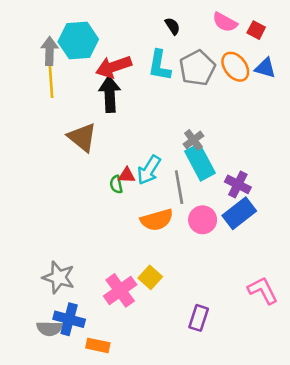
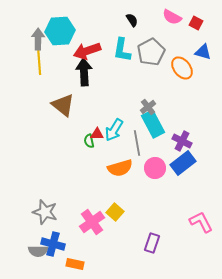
orange ellipse: (235, 67) -> (182, 68), moved

